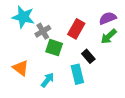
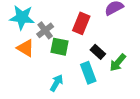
green arrow: (109, 36) -> (118, 63), moved
orange triangle: (21, 68) -> (26, 48), moved

